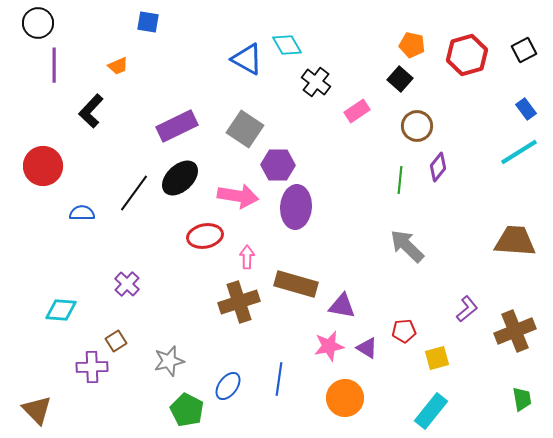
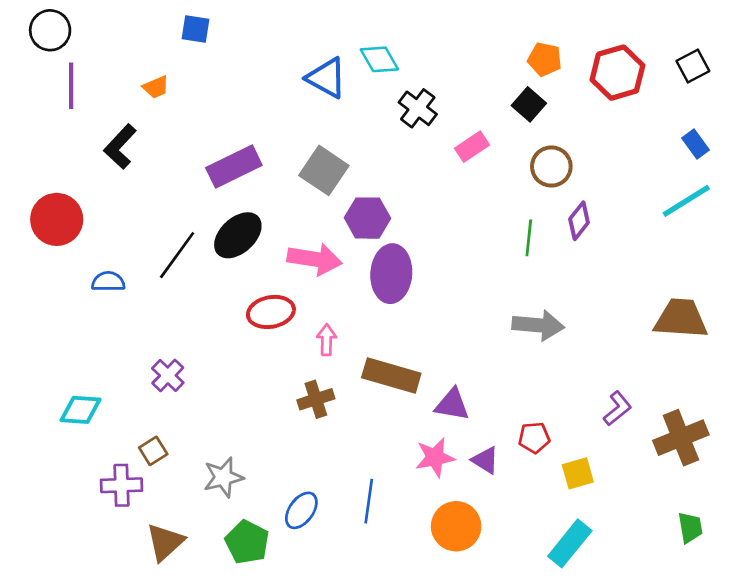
gray arrow: (407, 246) -> (538, 325), turned 141
brown cross: (239, 302) -> (316, 399), size x0.7
brown triangle: (37, 410) -> (165, 542), moved, turned 32

